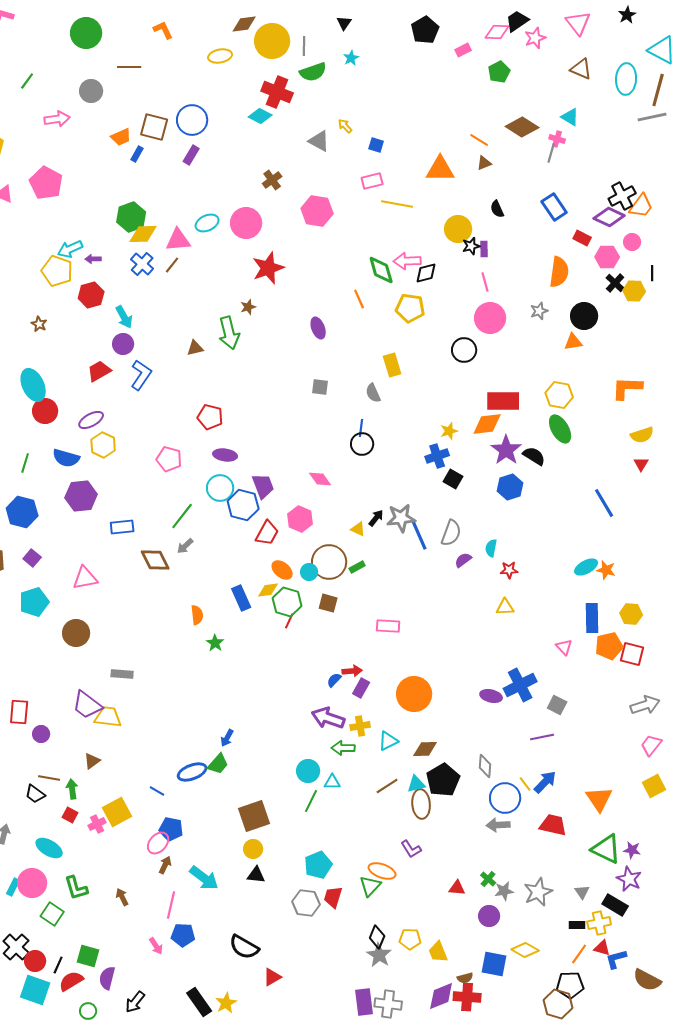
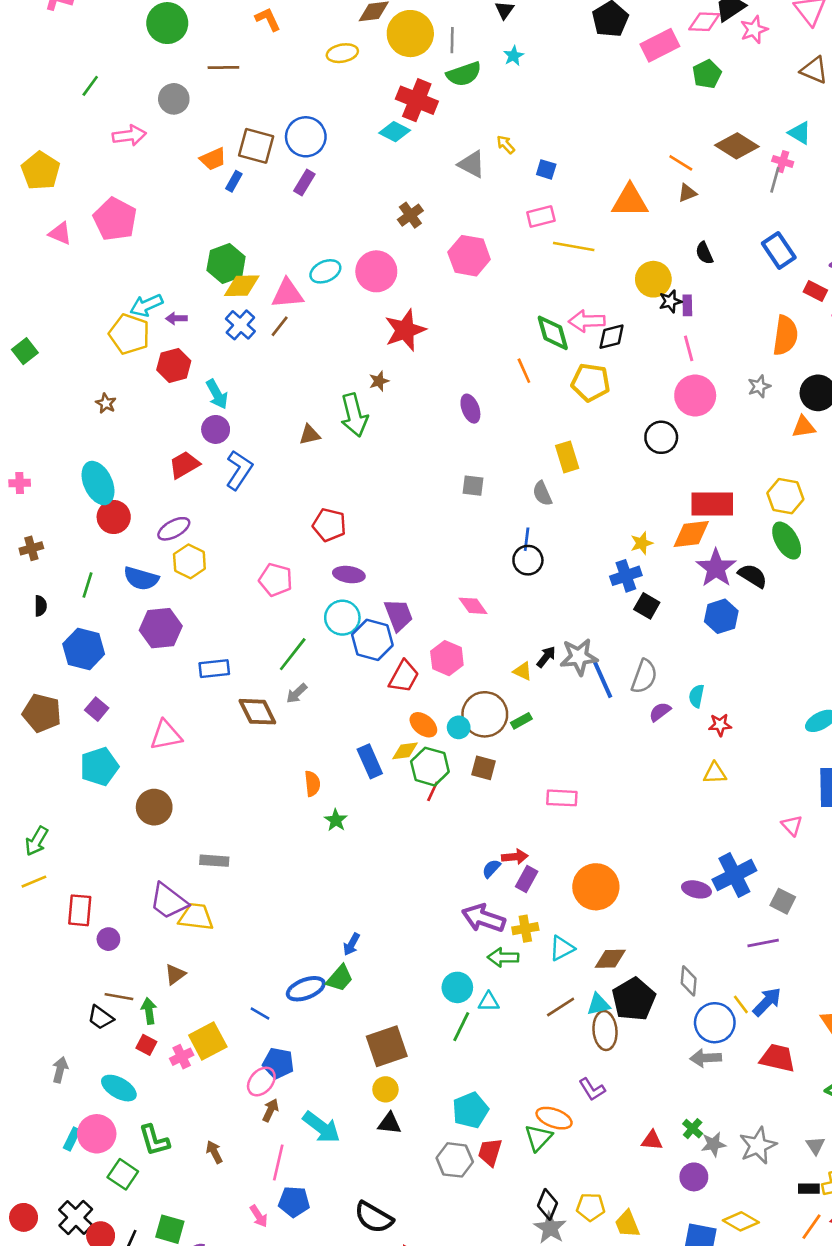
pink rectangle: (463, 50) -> (660, 45), size x1.8

